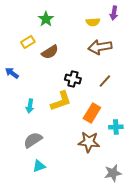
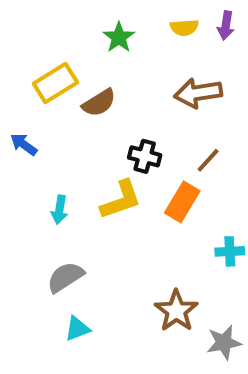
green star: (46, 19) -> (119, 37), moved
yellow semicircle: (93, 22) -> (184, 28), moved
yellow rectangle: (28, 42) -> (55, 83), size x1.5
orange rectangle: (92, 113) -> (182, 202), moved
brown star: (89, 142) -> (176, 311), moved, turned 30

